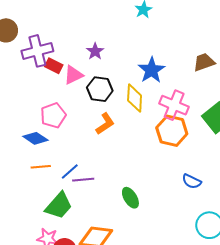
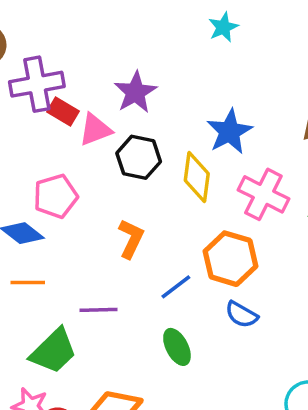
purple star: (95, 51) -> (135, 92), size x1.4
orange L-shape: (105, 124) -> (131, 239), moved, turned -35
orange hexagon: (172, 131) -> (230, 259), moved
blue line: (70, 171) -> (176, 287), moved
blue semicircle: (192, 181) -> (242, 315), moved

